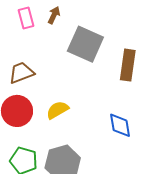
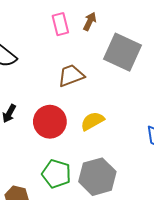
brown trapezoid: (21, 73) -> (71, 76), moved

